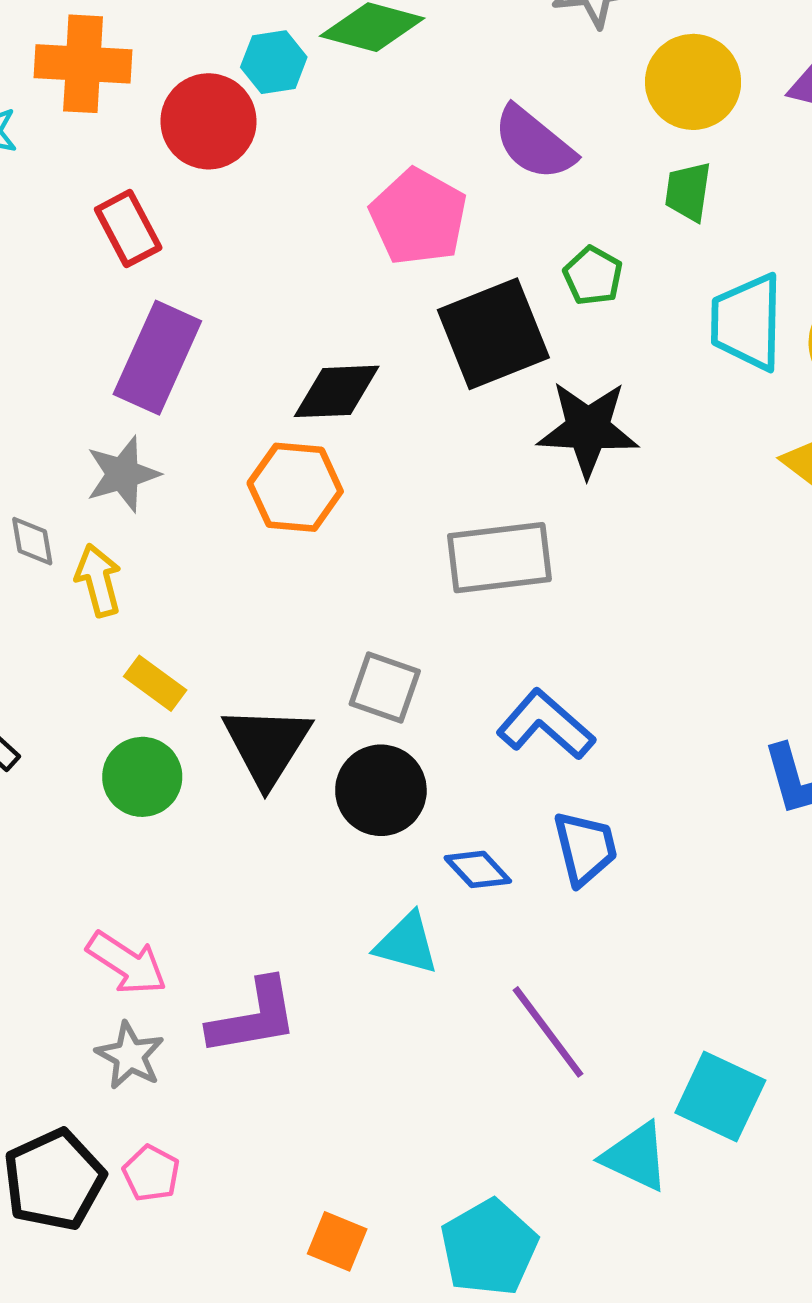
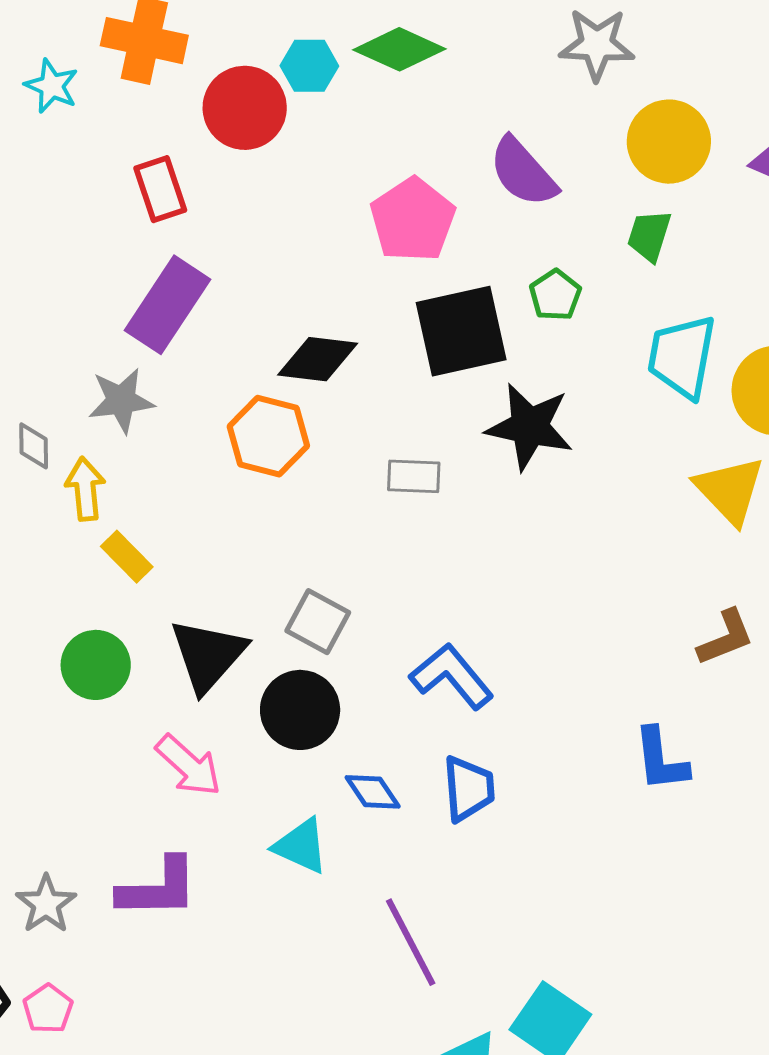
gray rectangle: (499, 558) -> (414, 476), moved, size x0.6
yellow rectangle: (155, 683) -> (127, 557), moved
pink arrow: (127, 963) -> (189, 765), moved

